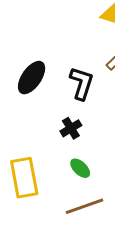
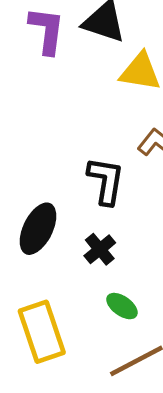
black ellipse: (32, 78) -> (38, 229), moved

